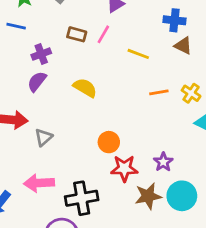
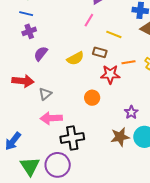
brown rectangle: (77, 34) -> (100, 52), moved
purple cross: (41, 54) -> (29, 31), moved
yellow semicircle: (85, 88) -> (75, 58), turned 120
red star: (124, 168) -> (110, 74), moved
pink arrow: (39, 183) -> (51, 118), moved

